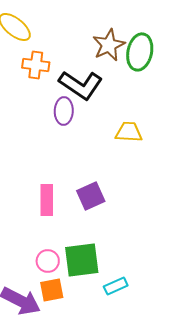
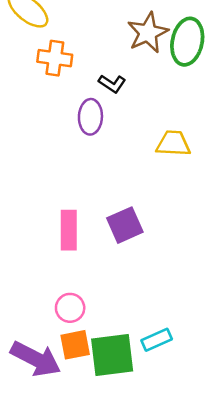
black L-shape: (81, 85) -> (112, 84), size x0.5
green square: (82, 260) -> (112, 355), moved

